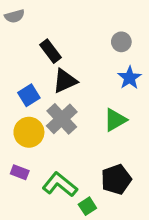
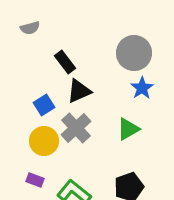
gray circle: (121, 42) -> (134, 53), size x1.8

